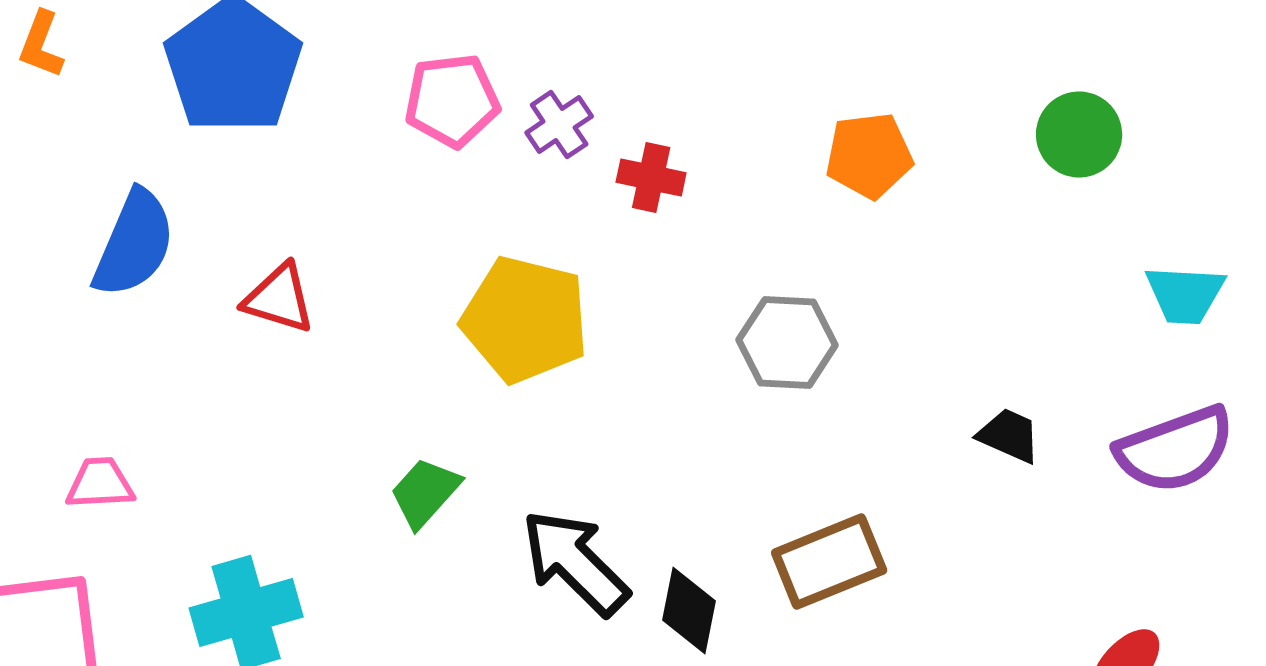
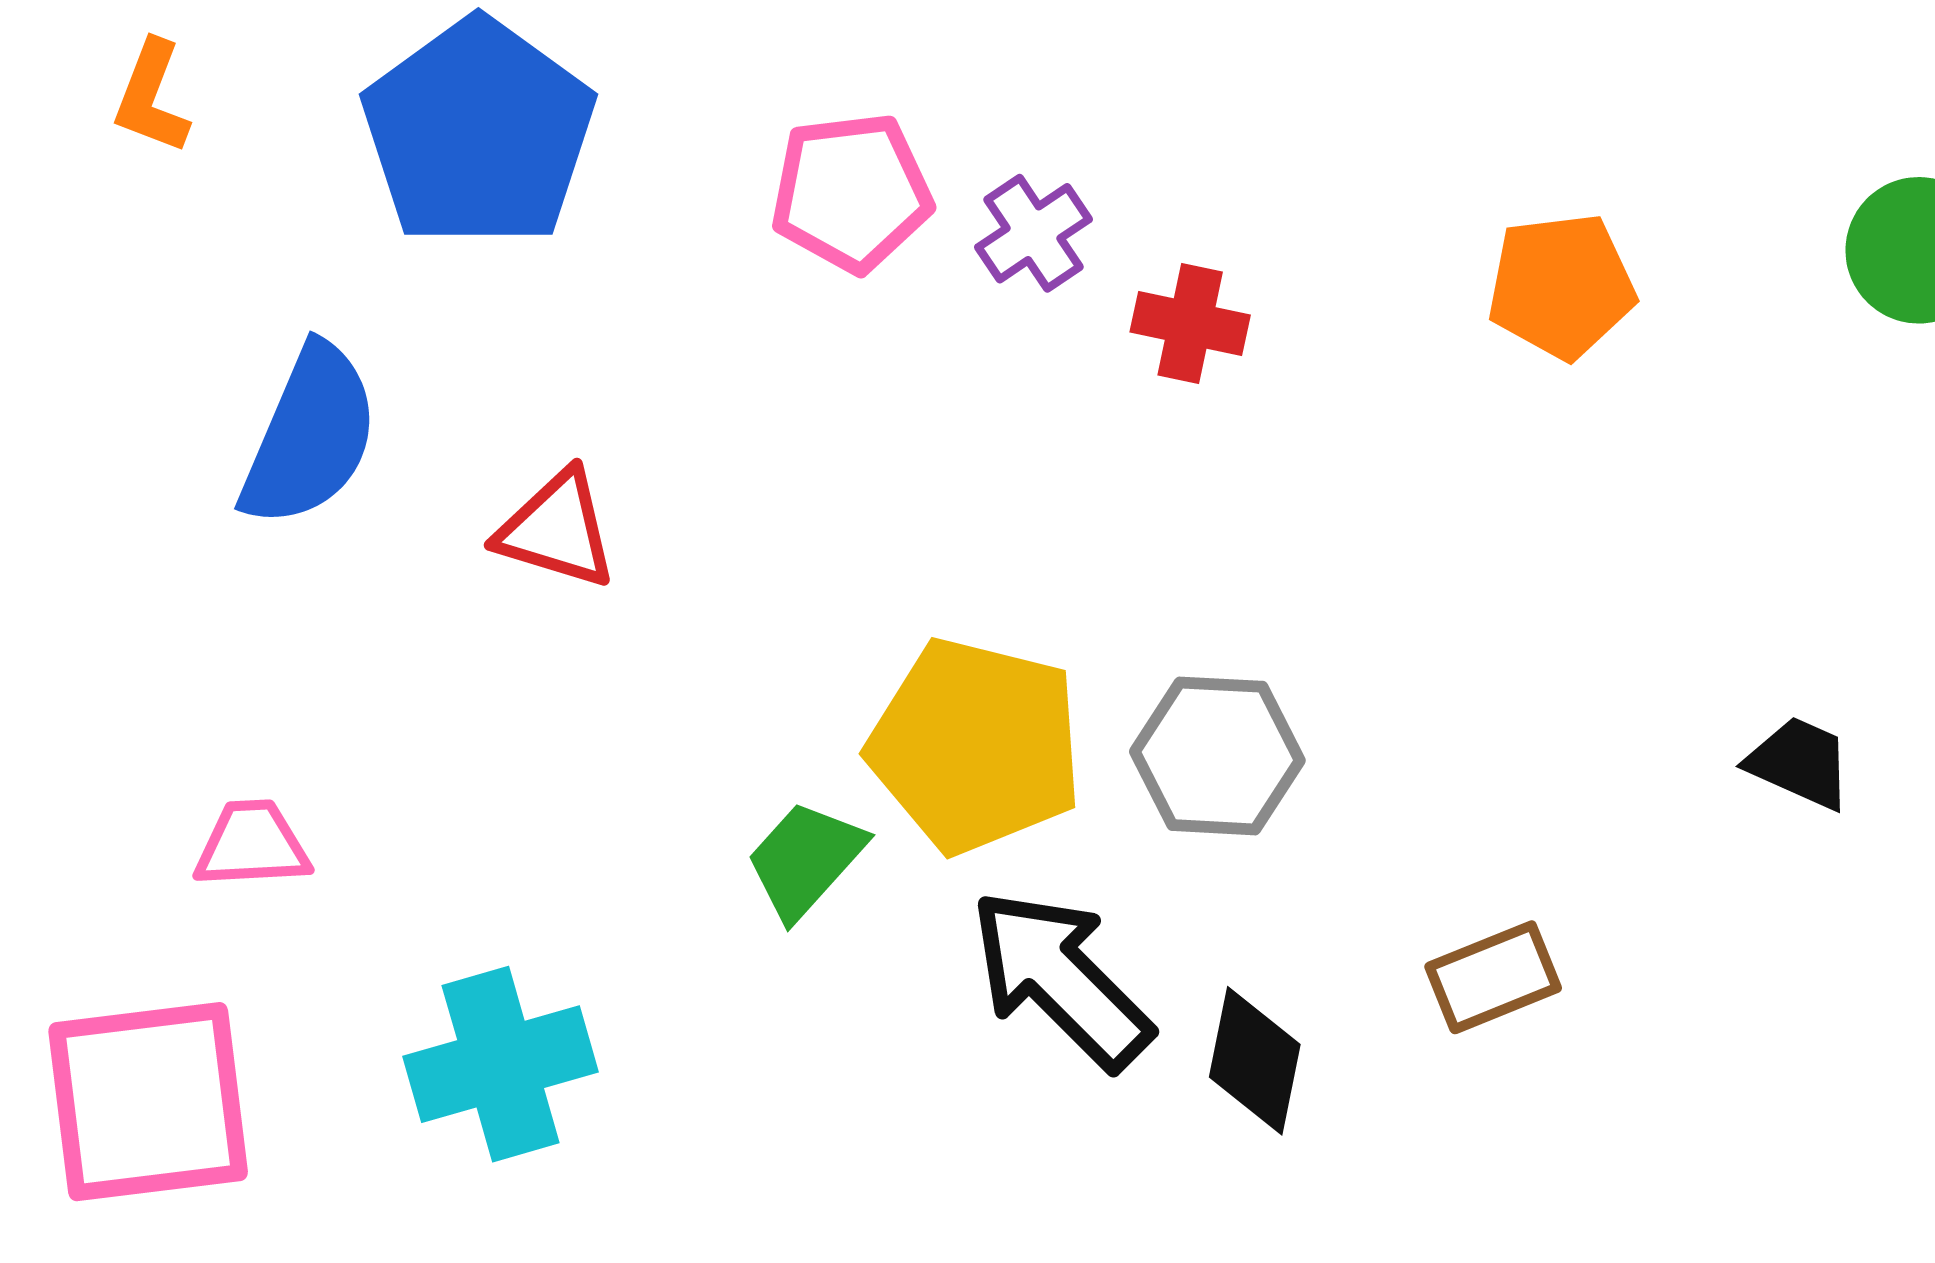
yellow pentagon: (525, 320) -> (976, 746), moved
gray hexagon: (787, 342) -> (1217, 756), moved
brown rectangle: (829, 562) -> (1493, 977), size x0.7

